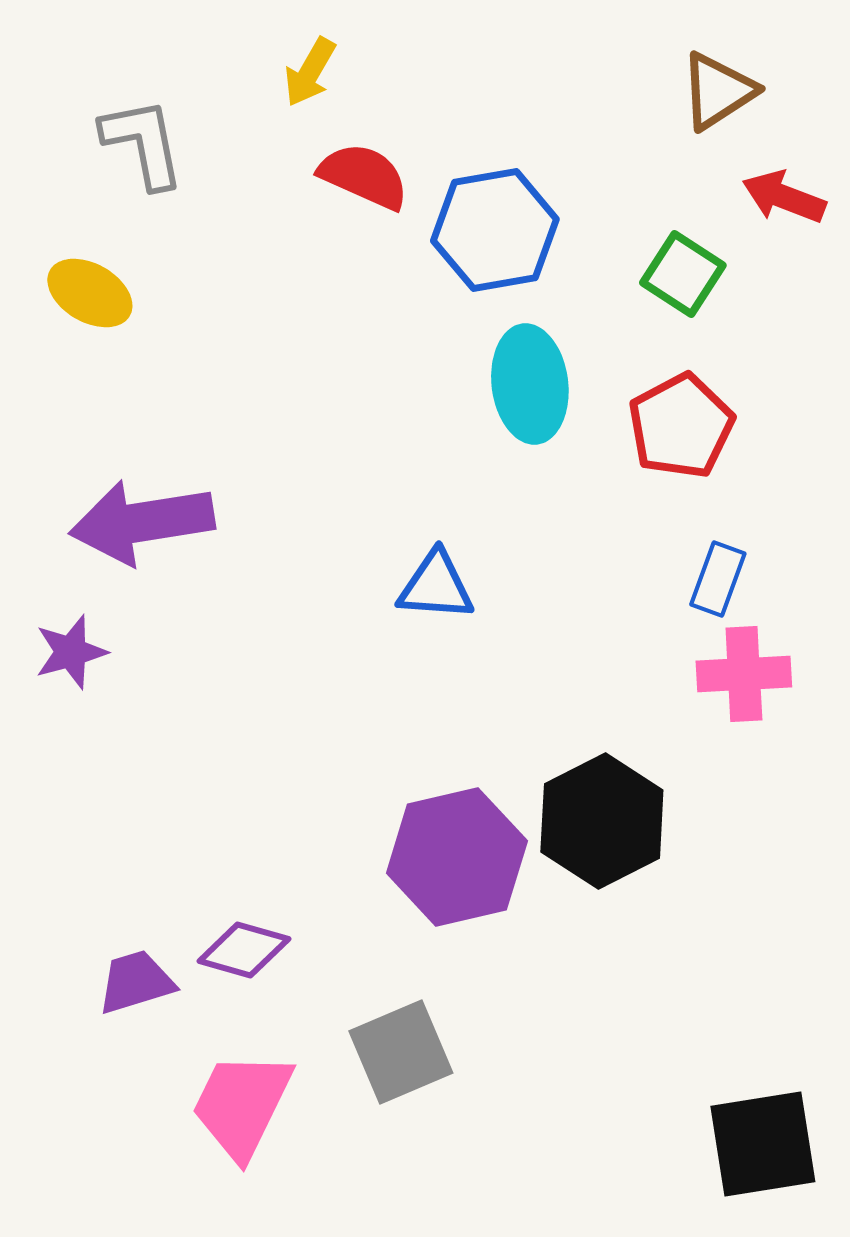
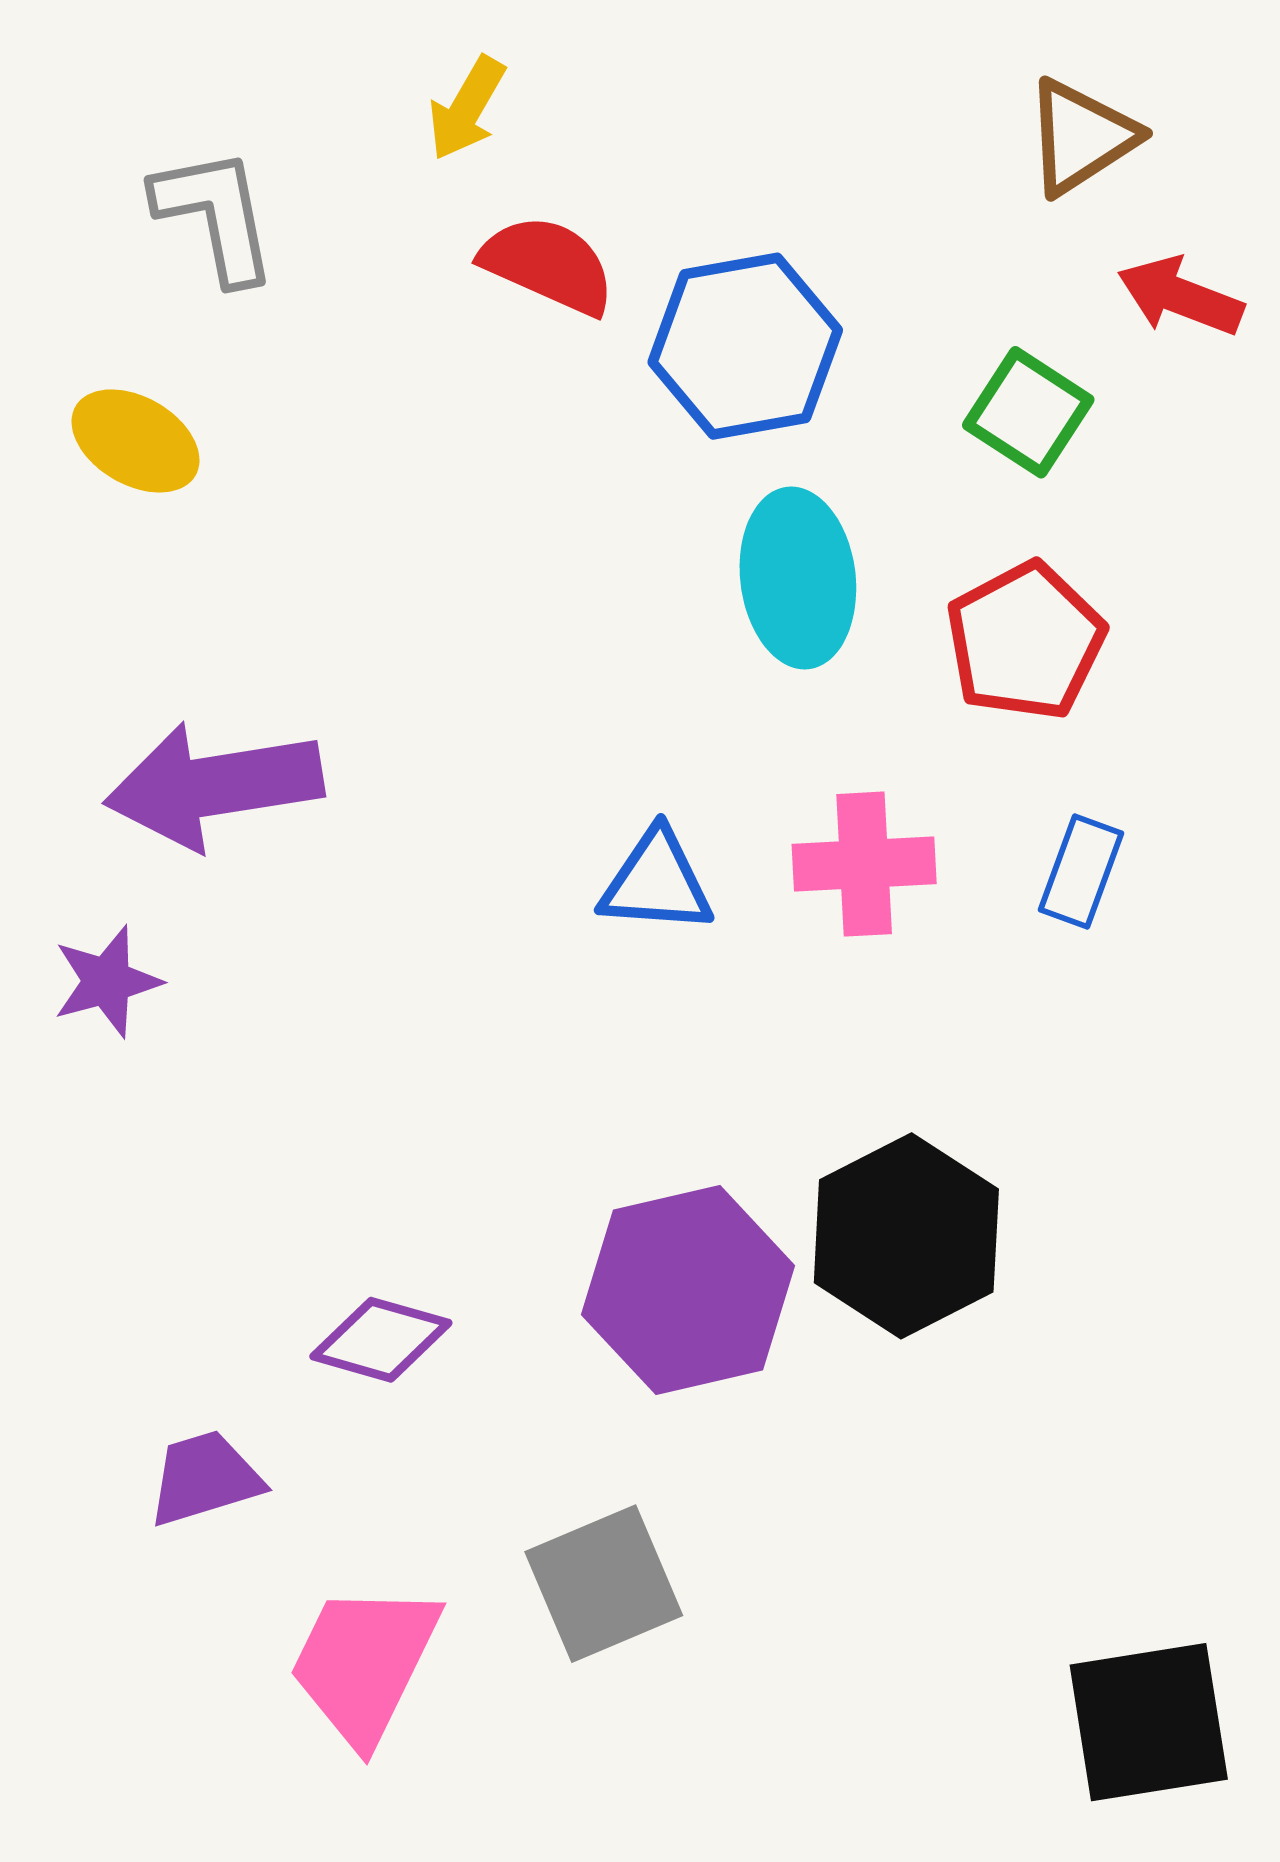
pink cross: (744, 674) -> (864, 864), moved
purple diamond: (244, 950) -> (381, 1340), moved

